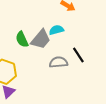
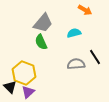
gray trapezoid: (41, 39) -> (43, 23), moved

